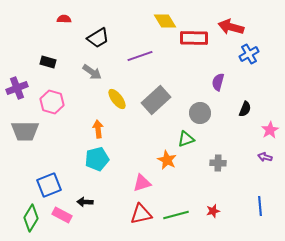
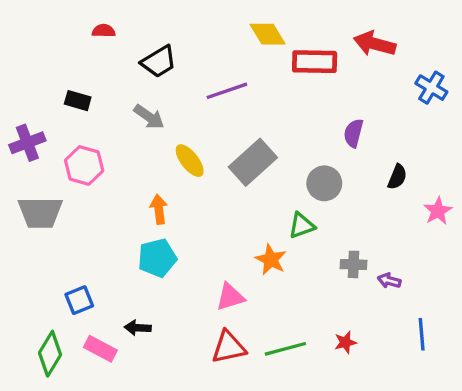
blue cross: (249, 54) -> (431, 88), moved, turned -30
purple arrow: (265, 157) -> (389, 281), moved
blue square: (49, 185) -> (79, 300), size x0.7

